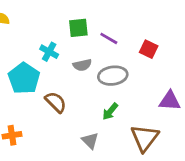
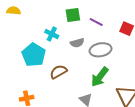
brown semicircle: (56, 102) -> (58, 72), turned -72
green arrow: (110, 111) -> (100, 77), size x1.5

